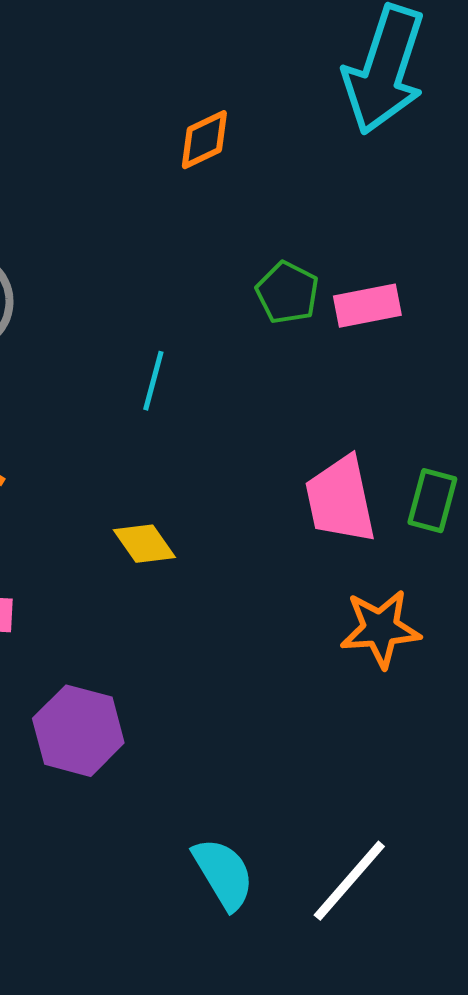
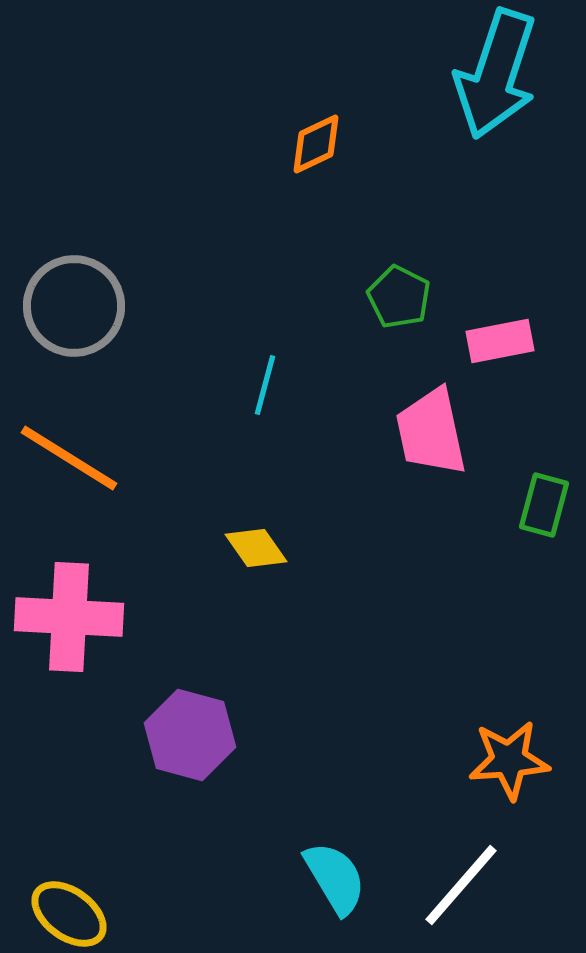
pink rectangle: (367, 306) -> (500, 341), moved
pink trapezoid: (340, 500) -> (431, 432), moved
orange star: (380, 629) -> (509, 760), moved

